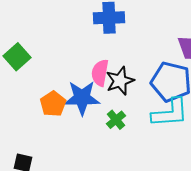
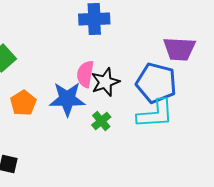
orange pentagon: (53, 104) -> (23, 103), moved

